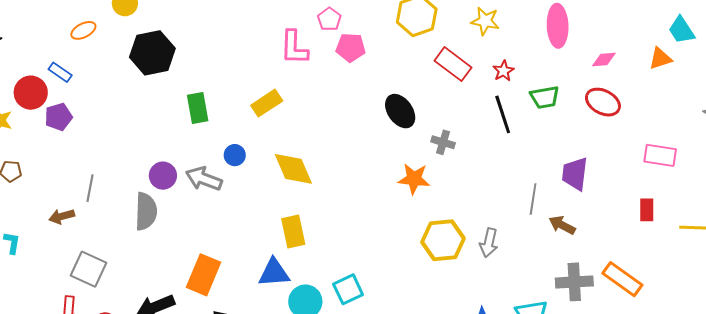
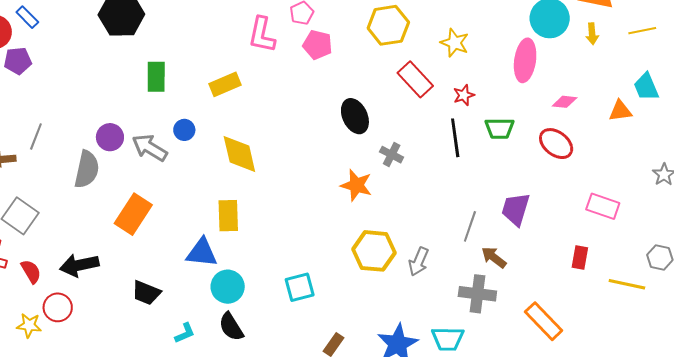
orange rectangle: (203, 275) -> (133, 214), moved
gray cross: (574, 282) -> (477, 294), moved
cyan square: (348, 289) -> (300, 287), moved

